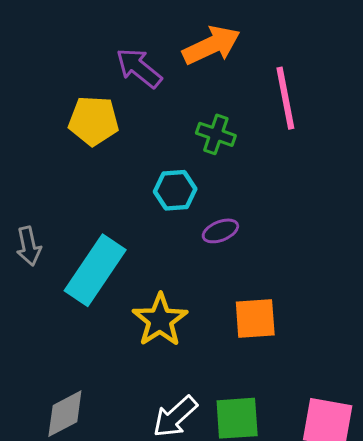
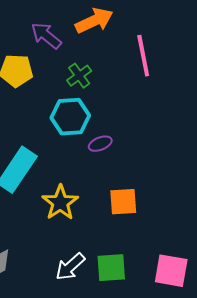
green cross: (216, 134) -> (79, 76), moved, turned 35
cyan hexagon: (175, 190) -> (70, 117), size x1.4

